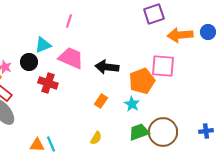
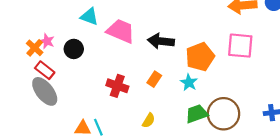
cyan triangle: (43, 45) -> (89, 17), turned 42
black circle: (29, 62) -> (74, 49), moved
pink square: (163, 66) -> (240, 46), moved
red cross: (48, 83) -> (117, 86), moved

